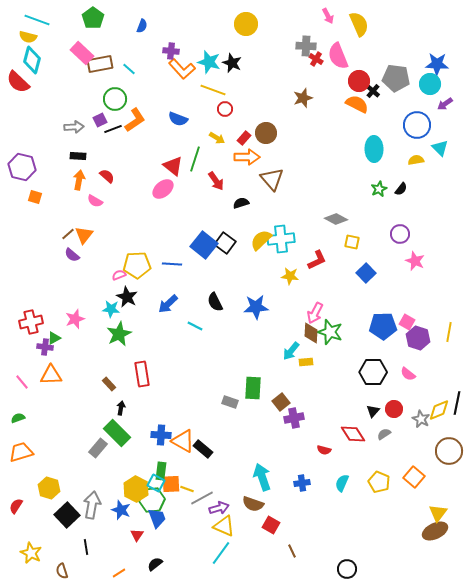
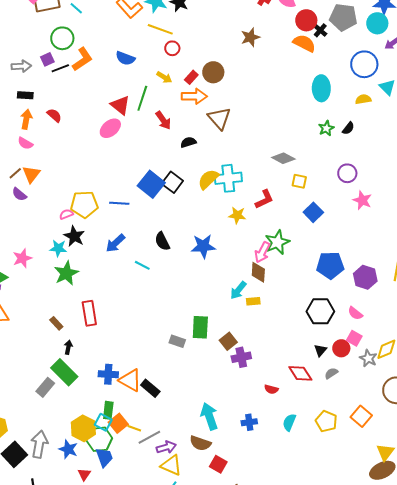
pink semicircle: (95, 201) -> (25, 143), moved
pink square: (407, 322) -> (354, 338), moved
green star: (330, 332) -> (277, 242), moved, turned 30
orange square: (171, 484) -> (118, 423), turned -36

